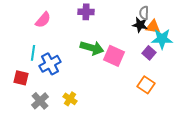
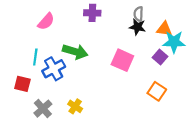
gray semicircle: (144, 13) -> (139, 14), moved
black star: (140, 25) -> (137, 27), moved
green arrow: (92, 48) -> (75, 52), moved

